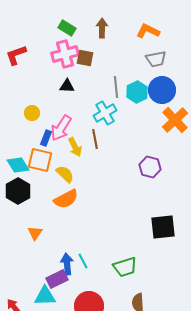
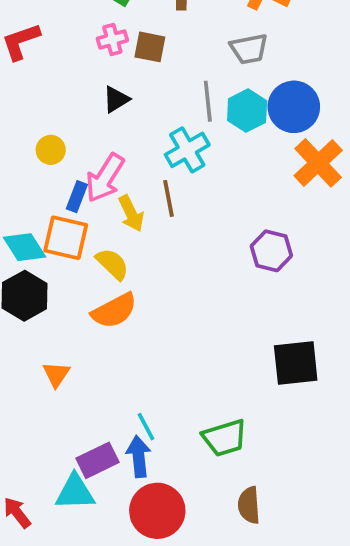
pink cross: (65, 54) -> (112, 40), size x0.6
gray trapezoid: (156, 59) -> (249, 49), moved
black triangle: (67, 86) -> (116, 99), turned -35
blue arrow: (67, 264) -> (139, 457), moved

